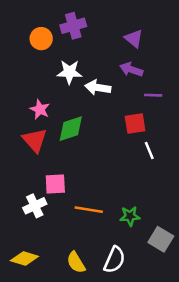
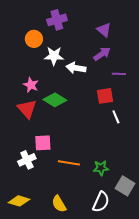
orange circle: (41, 39) -> (34, 39), moved
purple arrow: (131, 69) -> (102, 54), turned 126
green diamond: (71, 129) -> (55, 100), turned 50
white semicircle: (114, 260) -> (101, 202), moved

